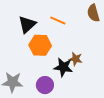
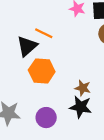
orange line: (58, 20) -> (44, 33), moved
black star: (63, 67) -> (81, 107), moved

